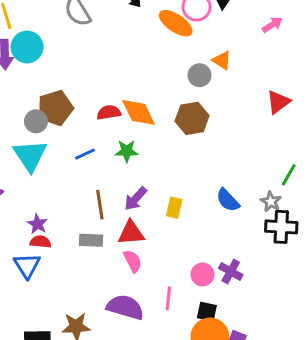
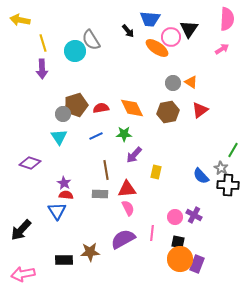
cyan circle: (27, 47) -> (75, 51), moved
orange triangle: (222, 60) -> (191, 82), moved
red triangle: (278, 102) -> (200, 110), moved
red semicircle: (109, 112) -> (101, 108), moved
cyan triangle: (30, 156) -> (59, 137), size x0.7
purple arrow: (136, 199) -> (134, 155), moved
blue semicircle: (228, 200) -> (201, 176), moved
purple semicircle: (125, 307) -> (123, 239), turned -45

